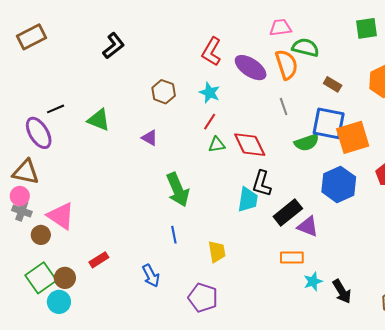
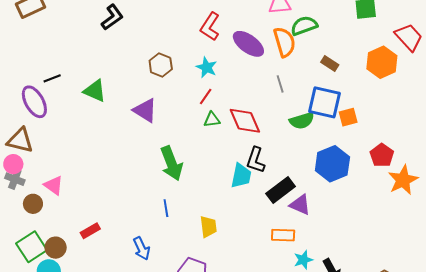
green semicircle: (306, 47) -> (304, 26), turned -36
orange square: (353, 137) -> (348, 117), size x0.6
purple triangle: (150, 138) -> (145, 110), size x1.5
pink triangle: (61, 216) -> (54, 185), size x0.7

